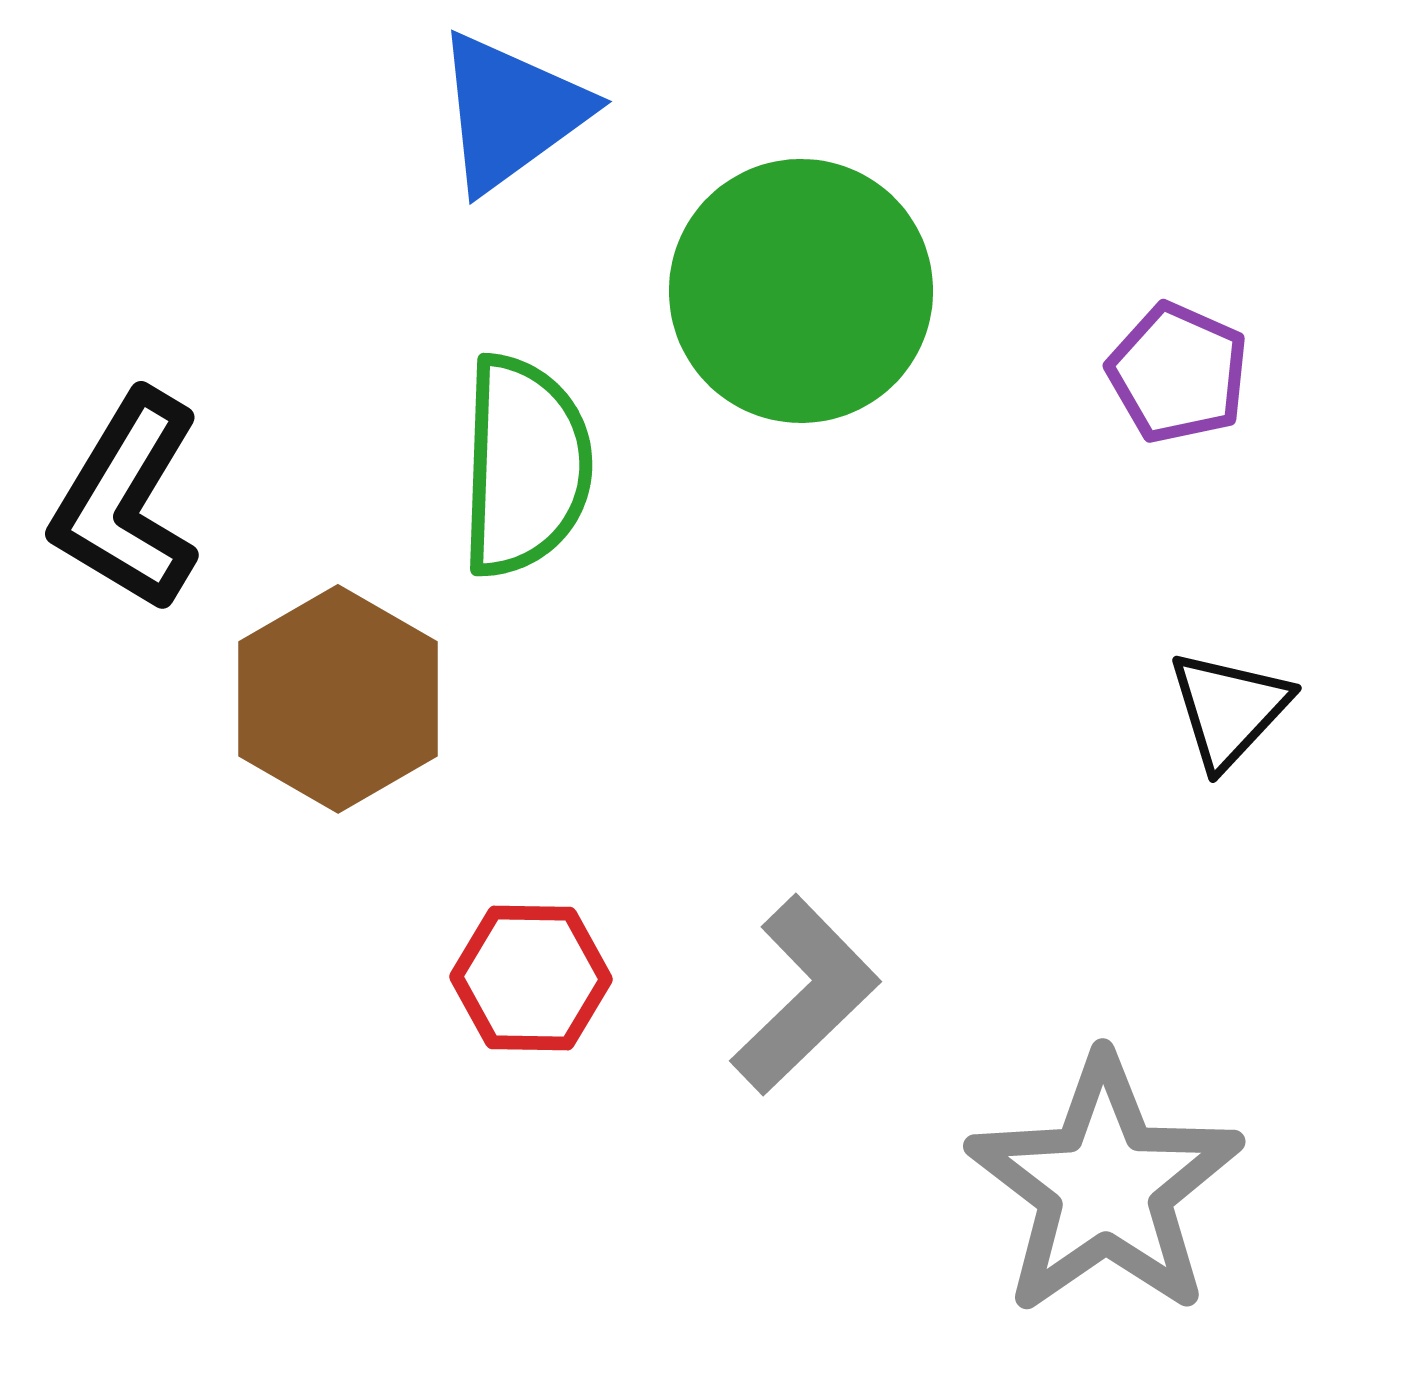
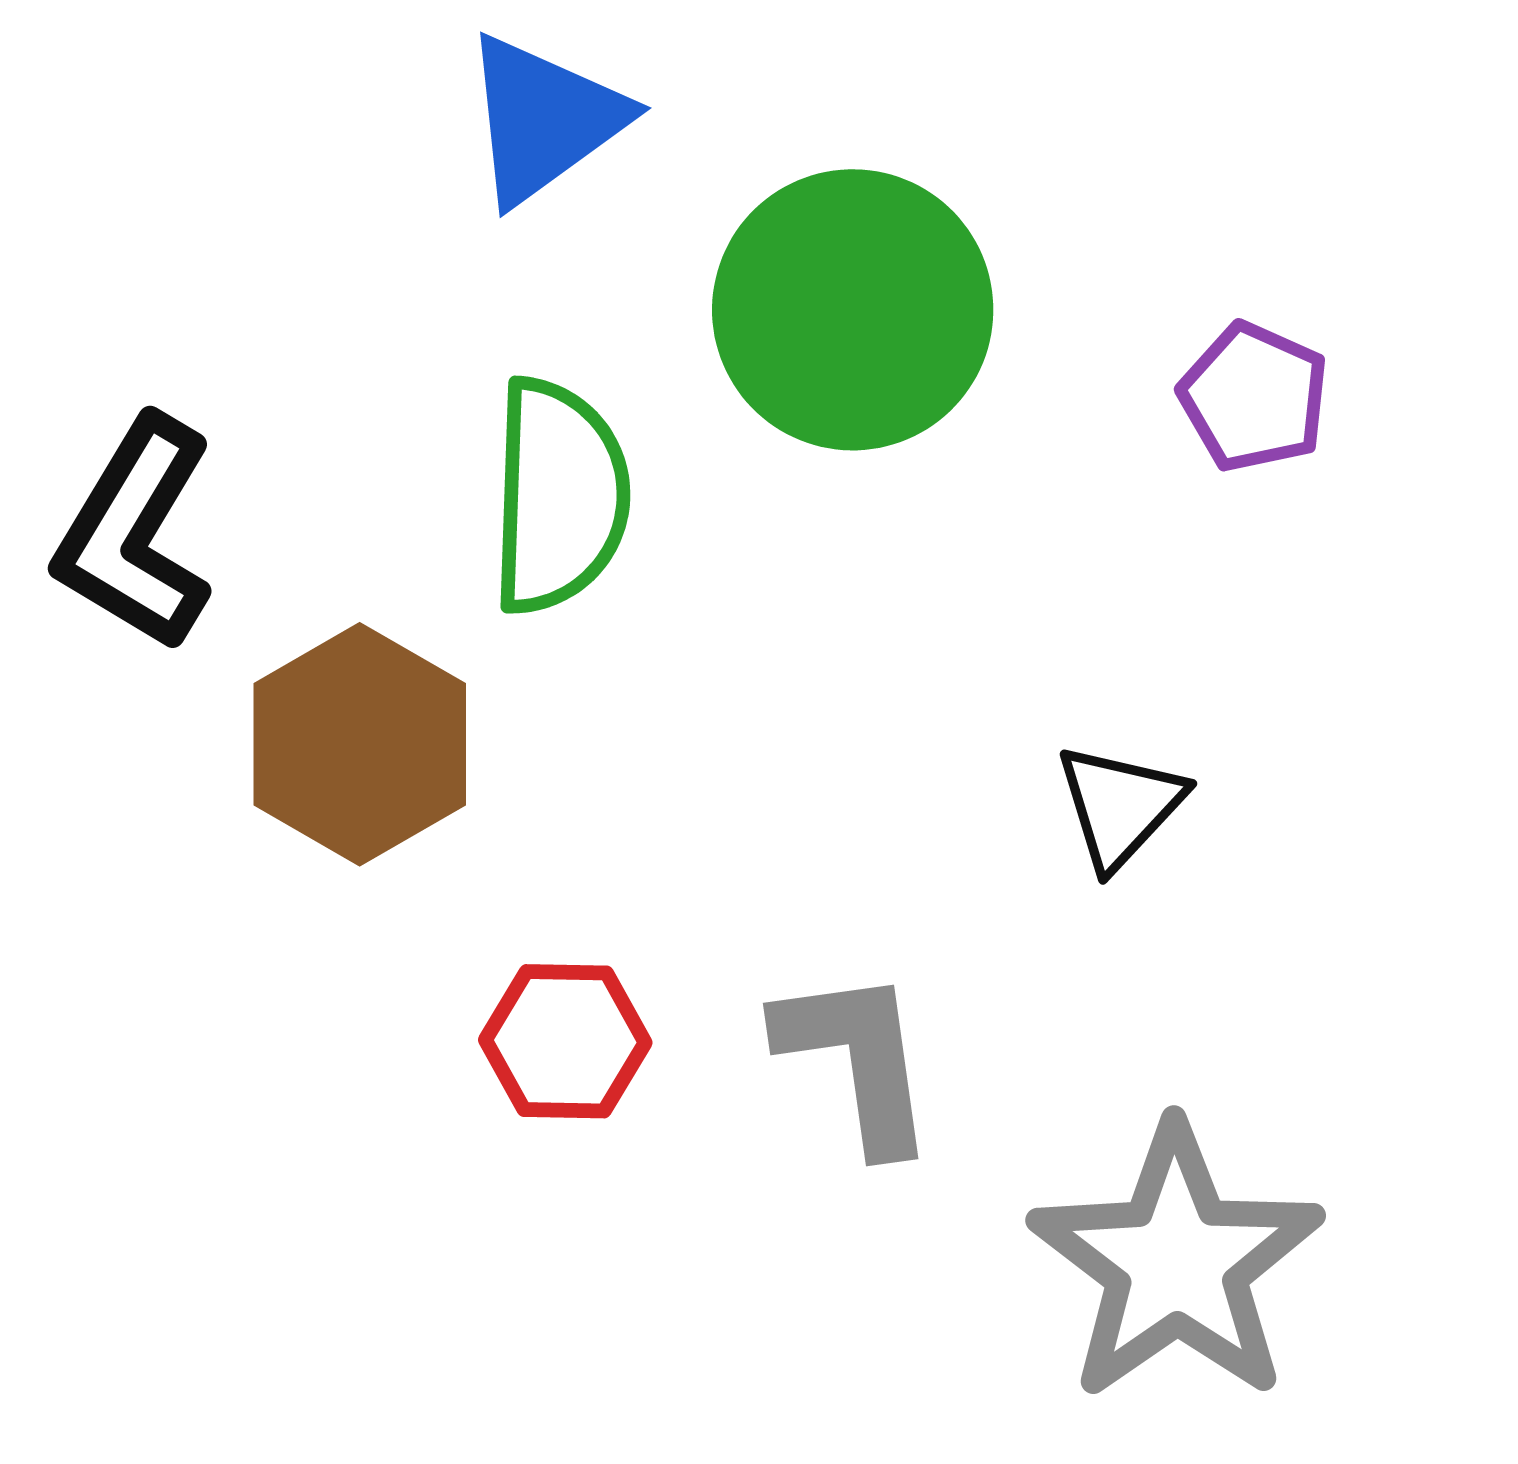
black triangle: (1229, 709) -> (1120, 806), moved
gray L-shape: (805, 995) -> (857, 1059), turned -54

